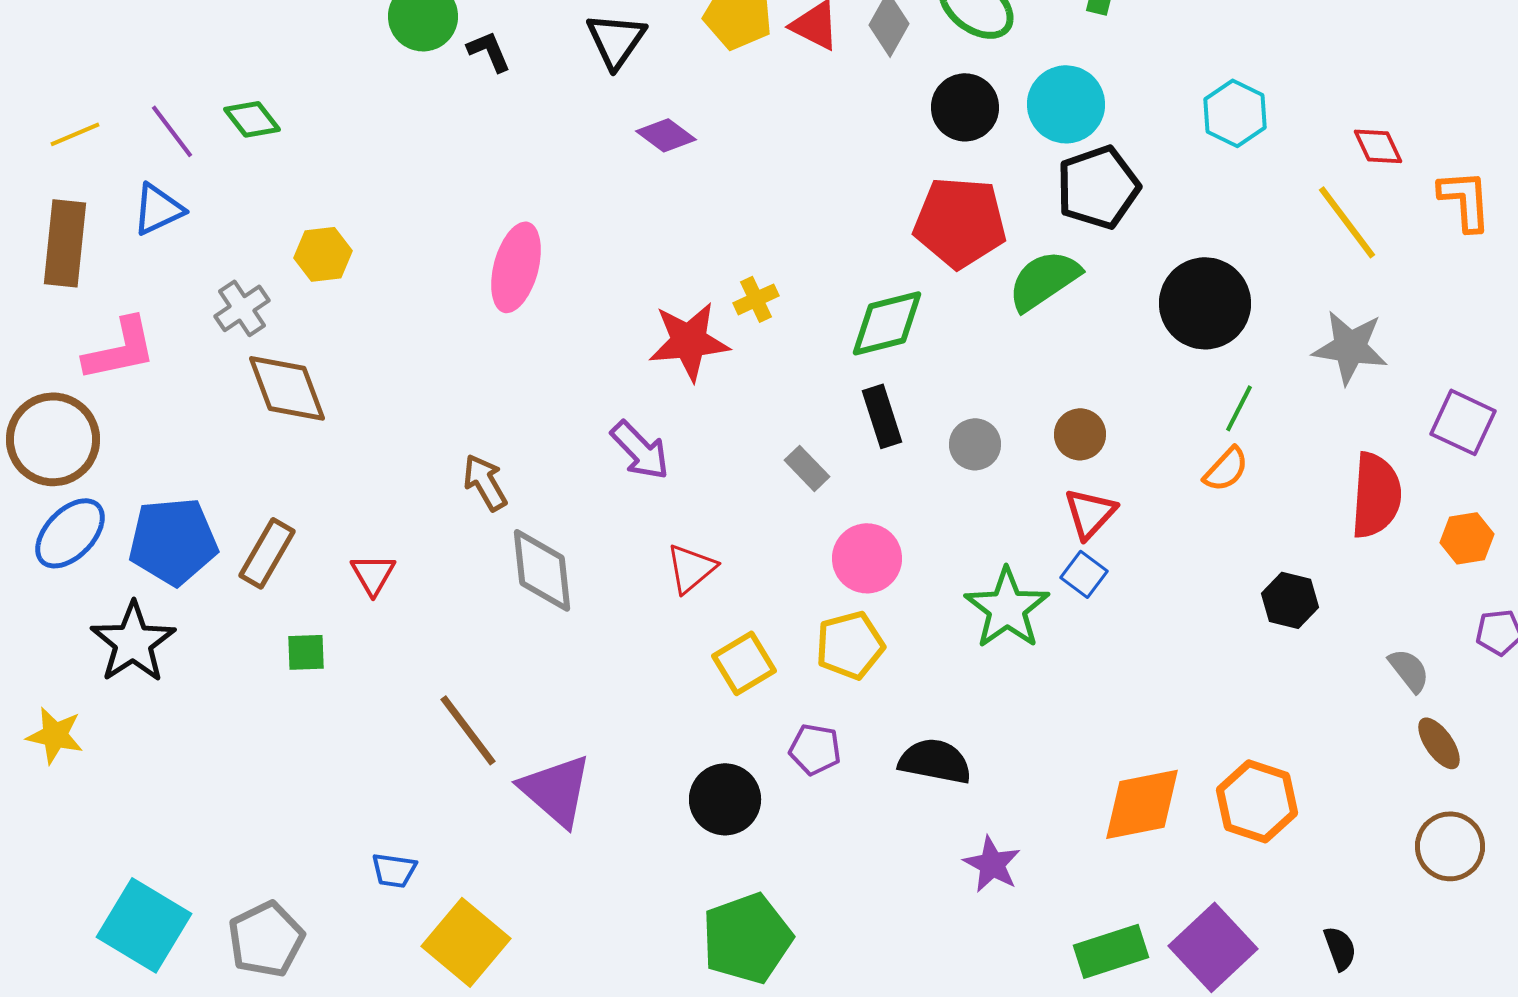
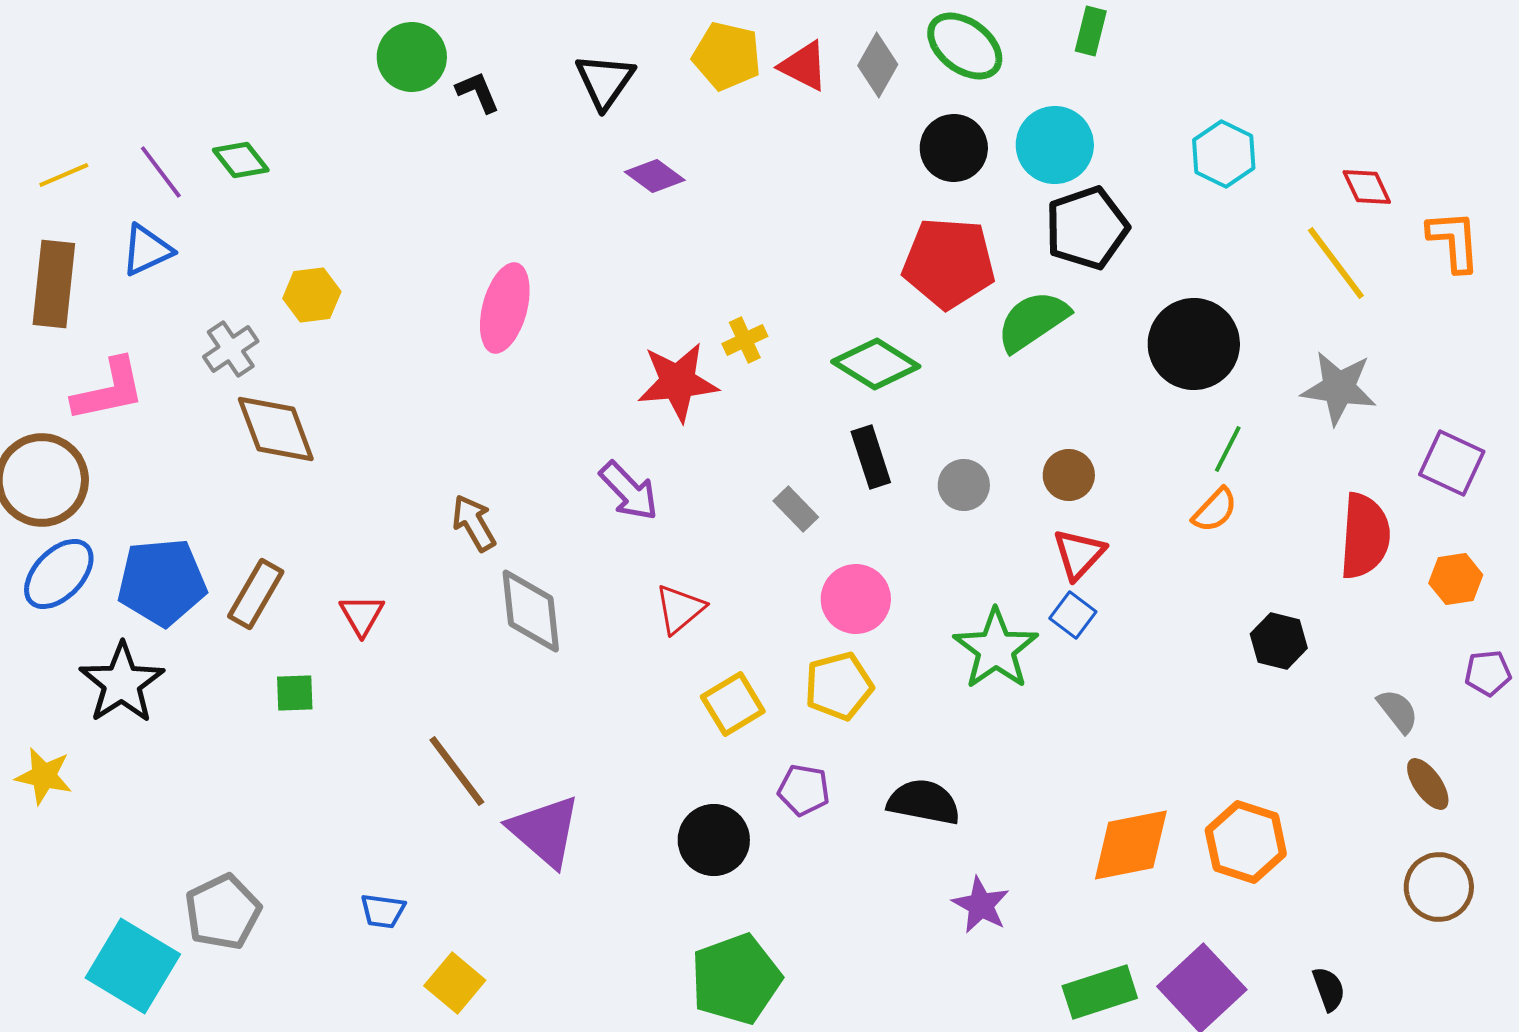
green diamond: (887, 323) -> (876, 364), turned 46
gray pentagon: (266, 939) -> (223, 912), moved
yellow square: (466, 942) -> (455, 983), size x0.7

